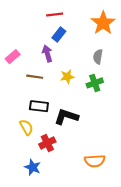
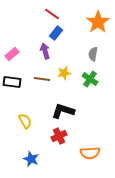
red line: (55, 15) -> (52, 14), turned 42
brown line: (35, 77) -> (42, 79), moved
green cross: (95, 83) -> (90, 79), turned -35
black rectangle: (39, 106) -> (12, 82), moved
red cross: (47, 143) -> (59, 136), moved

